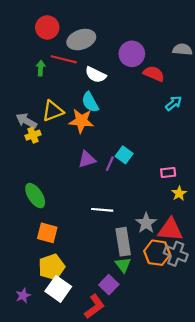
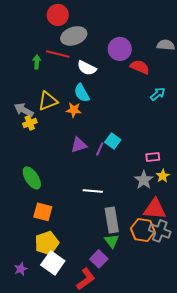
red circle: (47, 27) -> (58, 15), moved
orange star: (81, 121) -> (74, 110), size x0.7
gray star: (146, 223) -> (144, 180), moved

